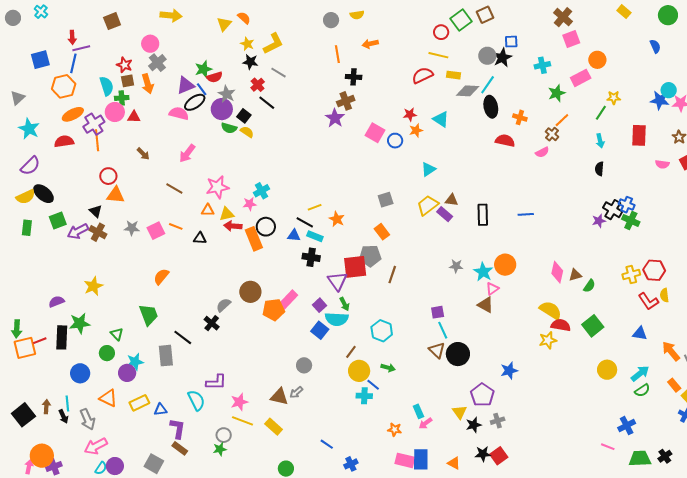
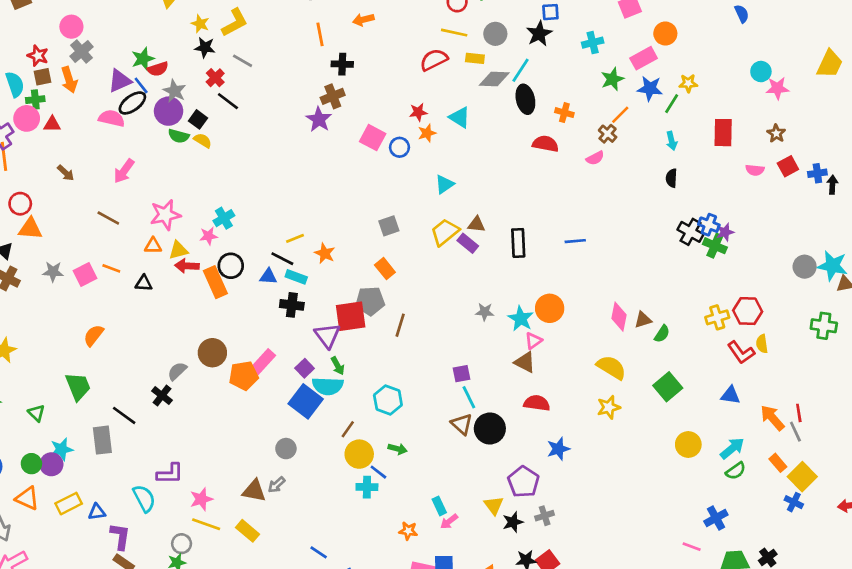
gray circle: (487, 56) -> (495, 34), moved
blue star: (660, 100) -> (650, 88), moved
purple star: (599, 221) -> (725, 232), moved
red semicircle: (561, 325) -> (537, 403), moved
blue square: (320, 330) -> (306, 401), size x1.4
green circle: (107, 353) -> (31, 464), moved

